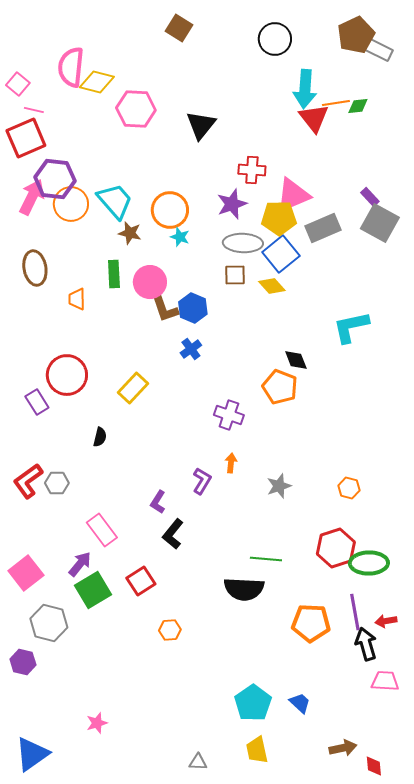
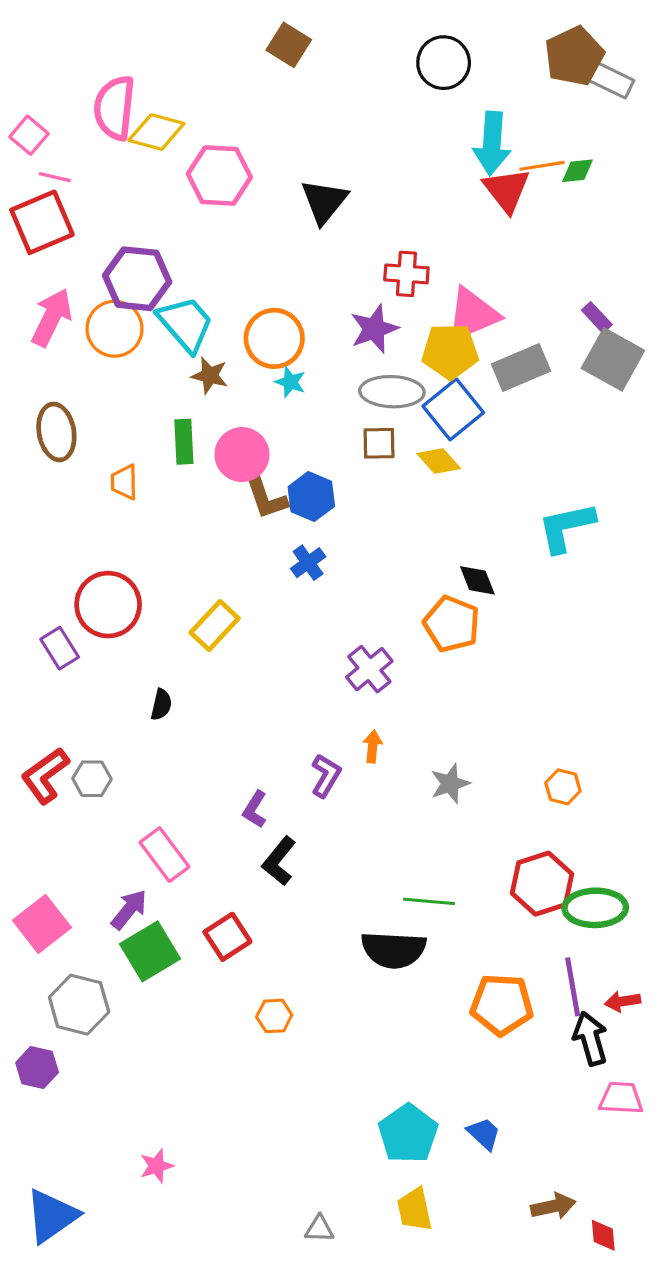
purple hexagon: (55, 179) -> (137, 279), moved
purple cross: (229, 415) -> (369, 669), turned 32

